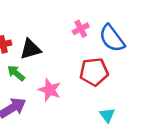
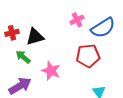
blue semicircle: (112, 38) -> (103, 28), turned -85

